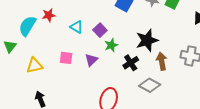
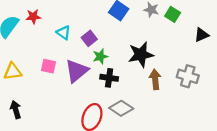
purple triangle: (91, 60) -> (77, 71), size x1.6
black cross: (131, 63) -> (109, 78), moved, turned 35
gray diamond: (150, 85) -> (121, 108), moved

